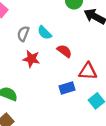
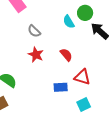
cyan semicircle: (44, 33) -> (69, 22), moved
gray semicircle: (23, 34) -> (34, 31), turned -80

